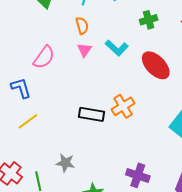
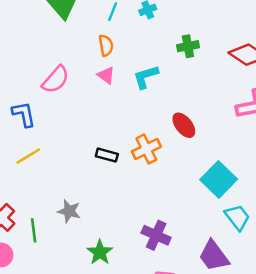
cyan L-shape: (117, 48) -> (146, 77), turned 115
pink triangle: (85, 50) -> (106, 75), turned -35
red ellipse: (156, 65) -> (184, 125), moved, size x0.7
black rectangle: (91, 114) -> (107, 155), size x0.7

